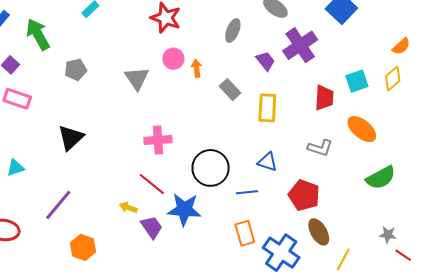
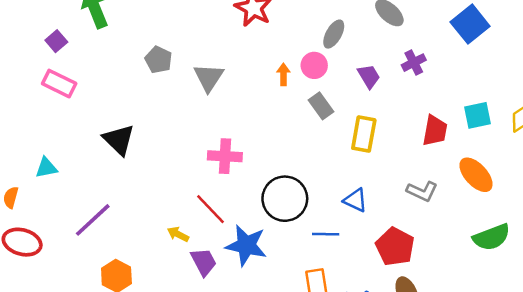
purple cross: (300, 45) -> (414, 63), size x0.6
pink circle: (173, 59) -> (314, 65), moved
gray pentagon: (76, 70) -> (159, 60), moved, turned 30
black triangle: (71, 138) -> (119, 140), turned -40

